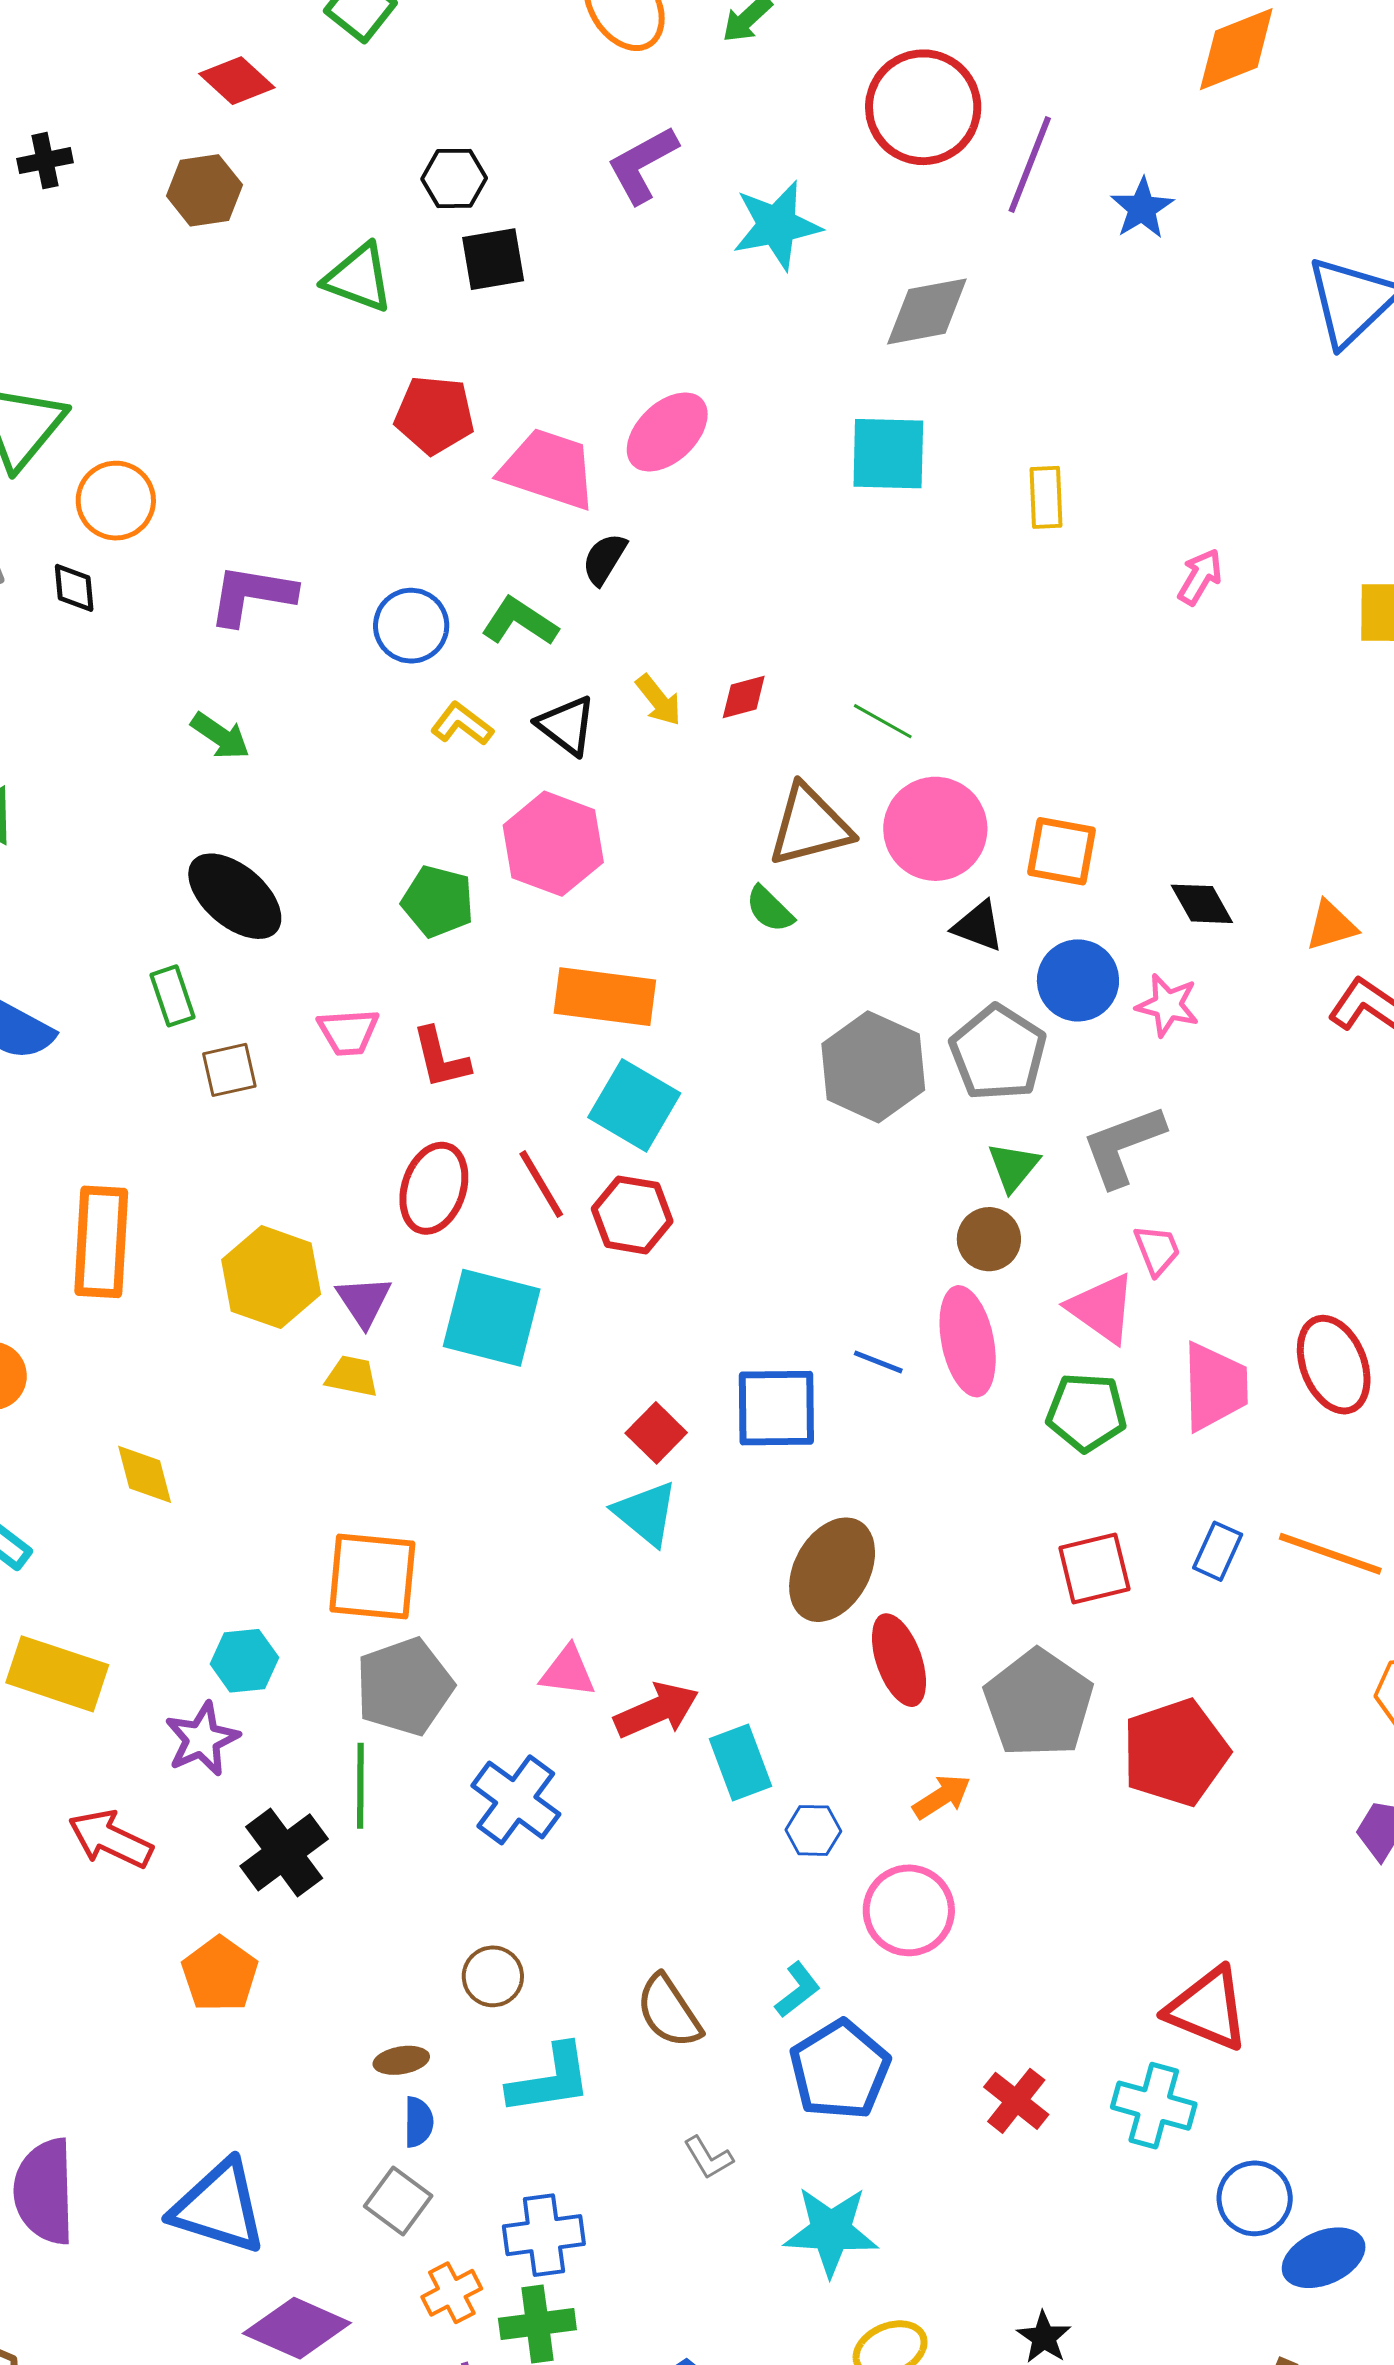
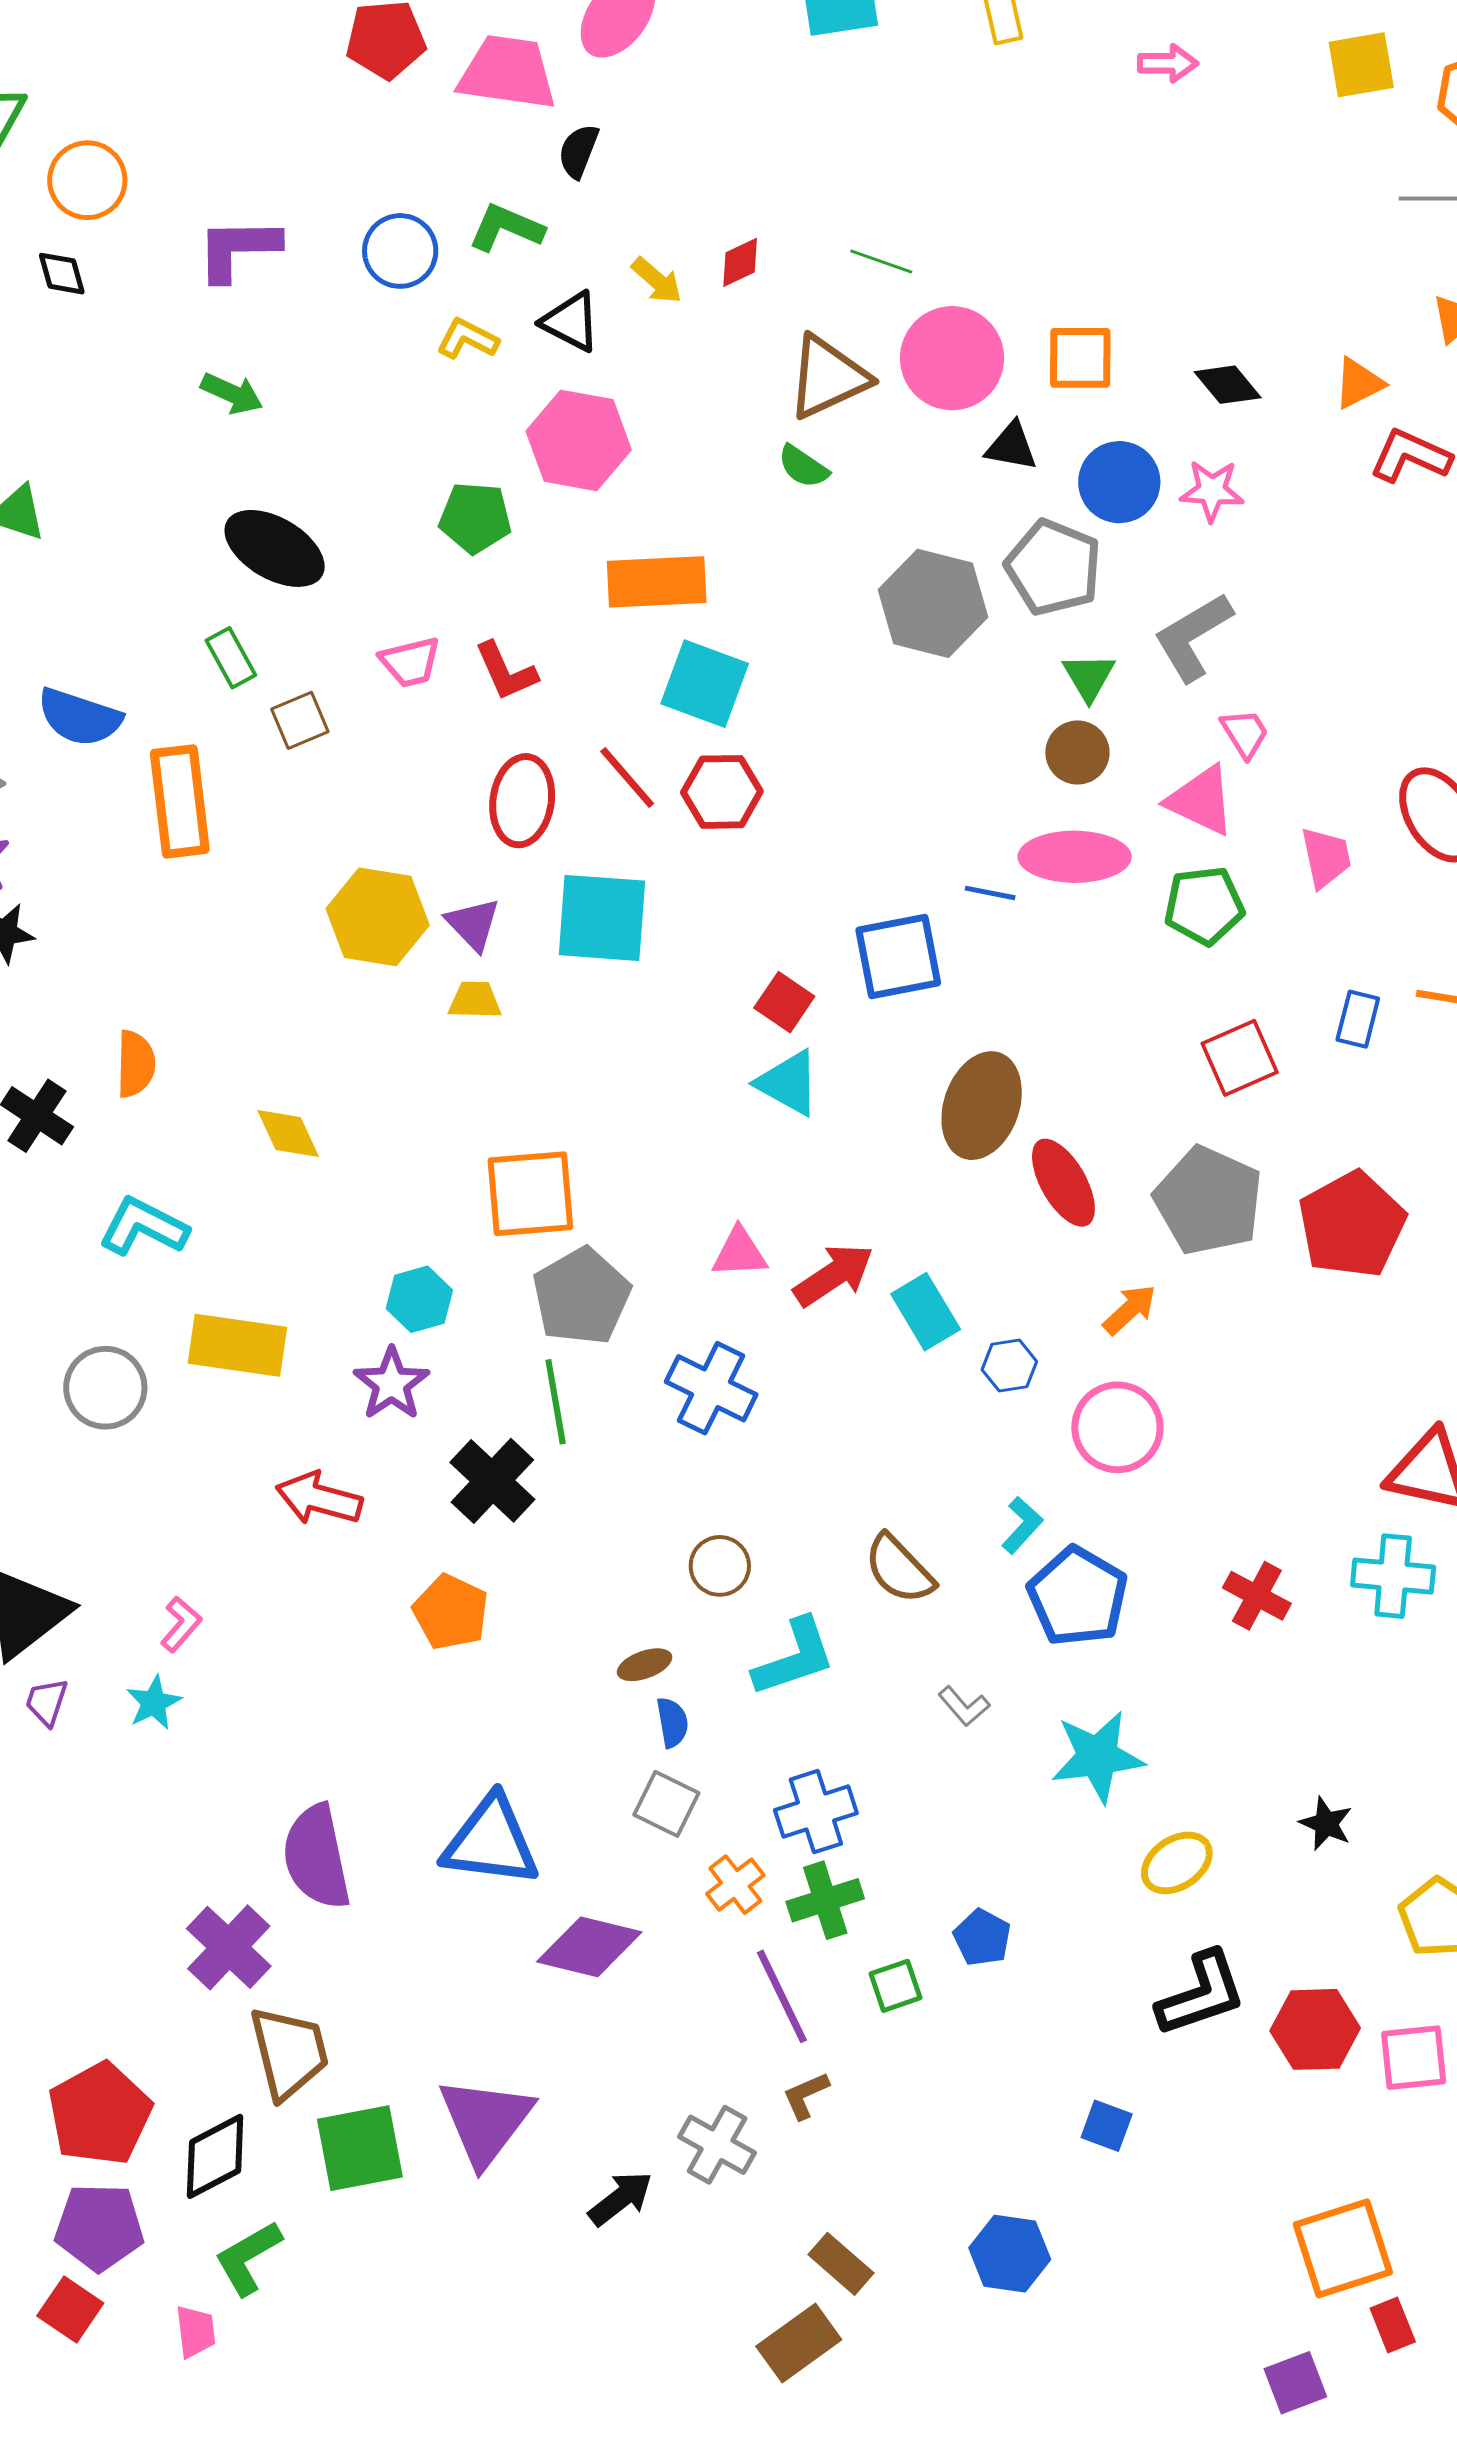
pink arrow: (1200, 577) -> (1168, 63), turned 70
orange rectangle: (101, 1242) -> (180, 801), moved
pink ellipse: (968, 1341) -> (1075, 857), turned -68
pink trapezoid: (1215, 1386) -> (1326, 857), size x0.7

